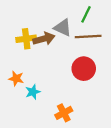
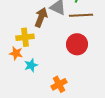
yellow cross: (26, 39) -> (25, 37), moved
brown arrow: (44, 39) -> (41, 17), turned -54

